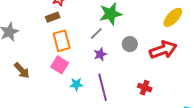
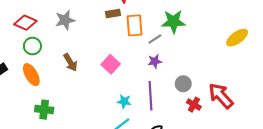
orange rectangle: (62, 41) -> (135, 25), moved
gray circle: (130, 44) -> (183, 84), moved
red arrow: (163, 50) -> (221, 96), moved, turned -124
cyan star: (76, 84) -> (124, 101), moved

